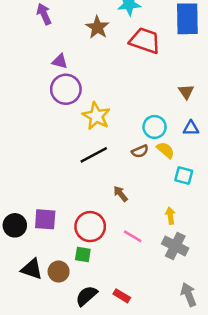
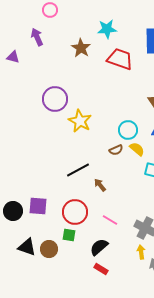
purple triangle: (60, 61) -> (13, 57), moved
black line: (94, 155) -> (78, 170), moved
yellow arrow: (170, 216) -> (141, 252), moved
black semicircle: (87, 296) -> (99, 247), moved

